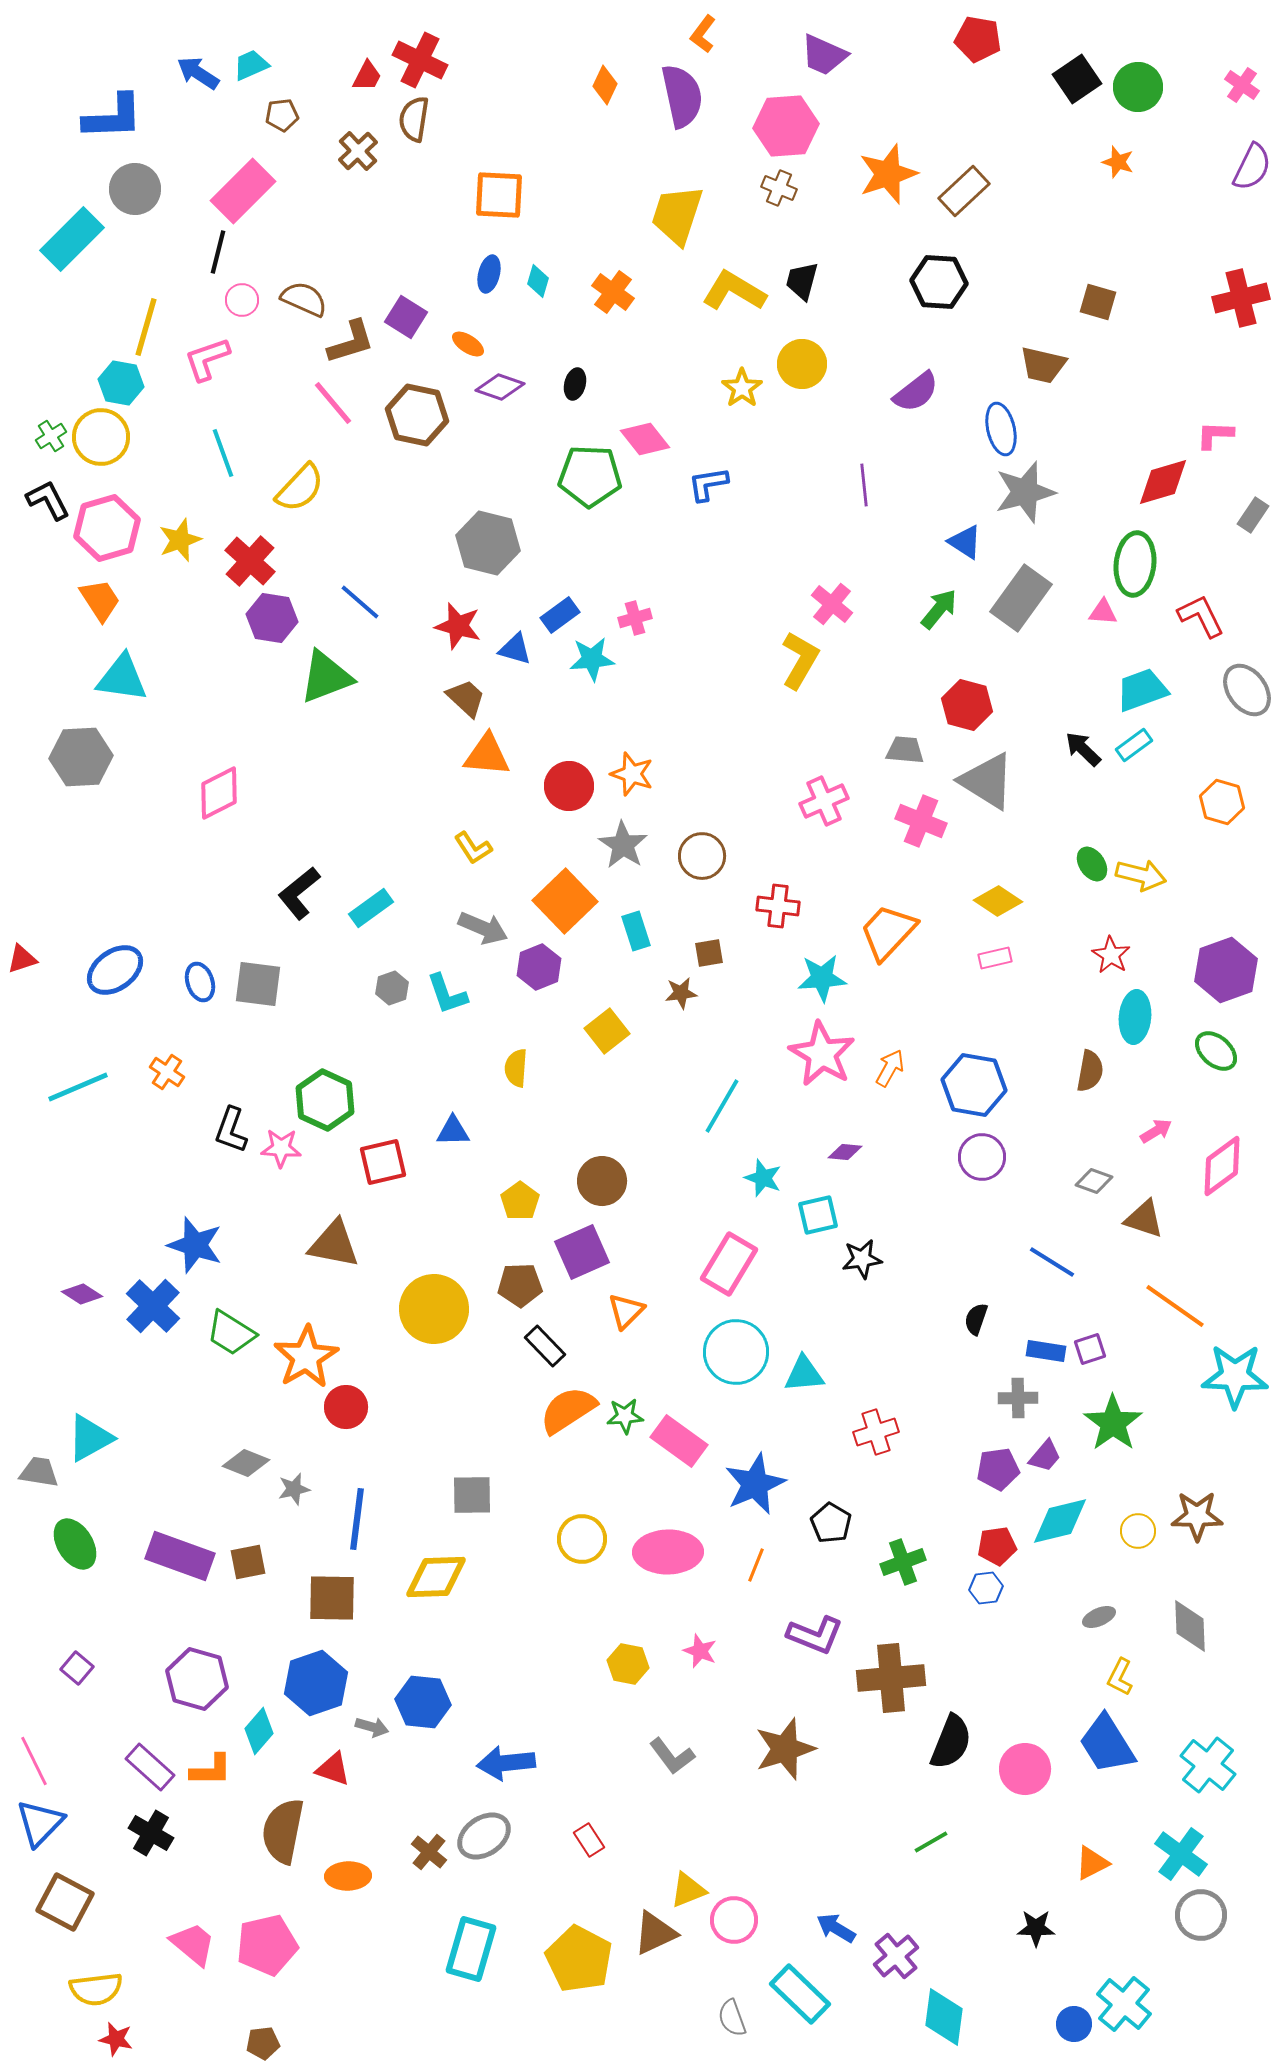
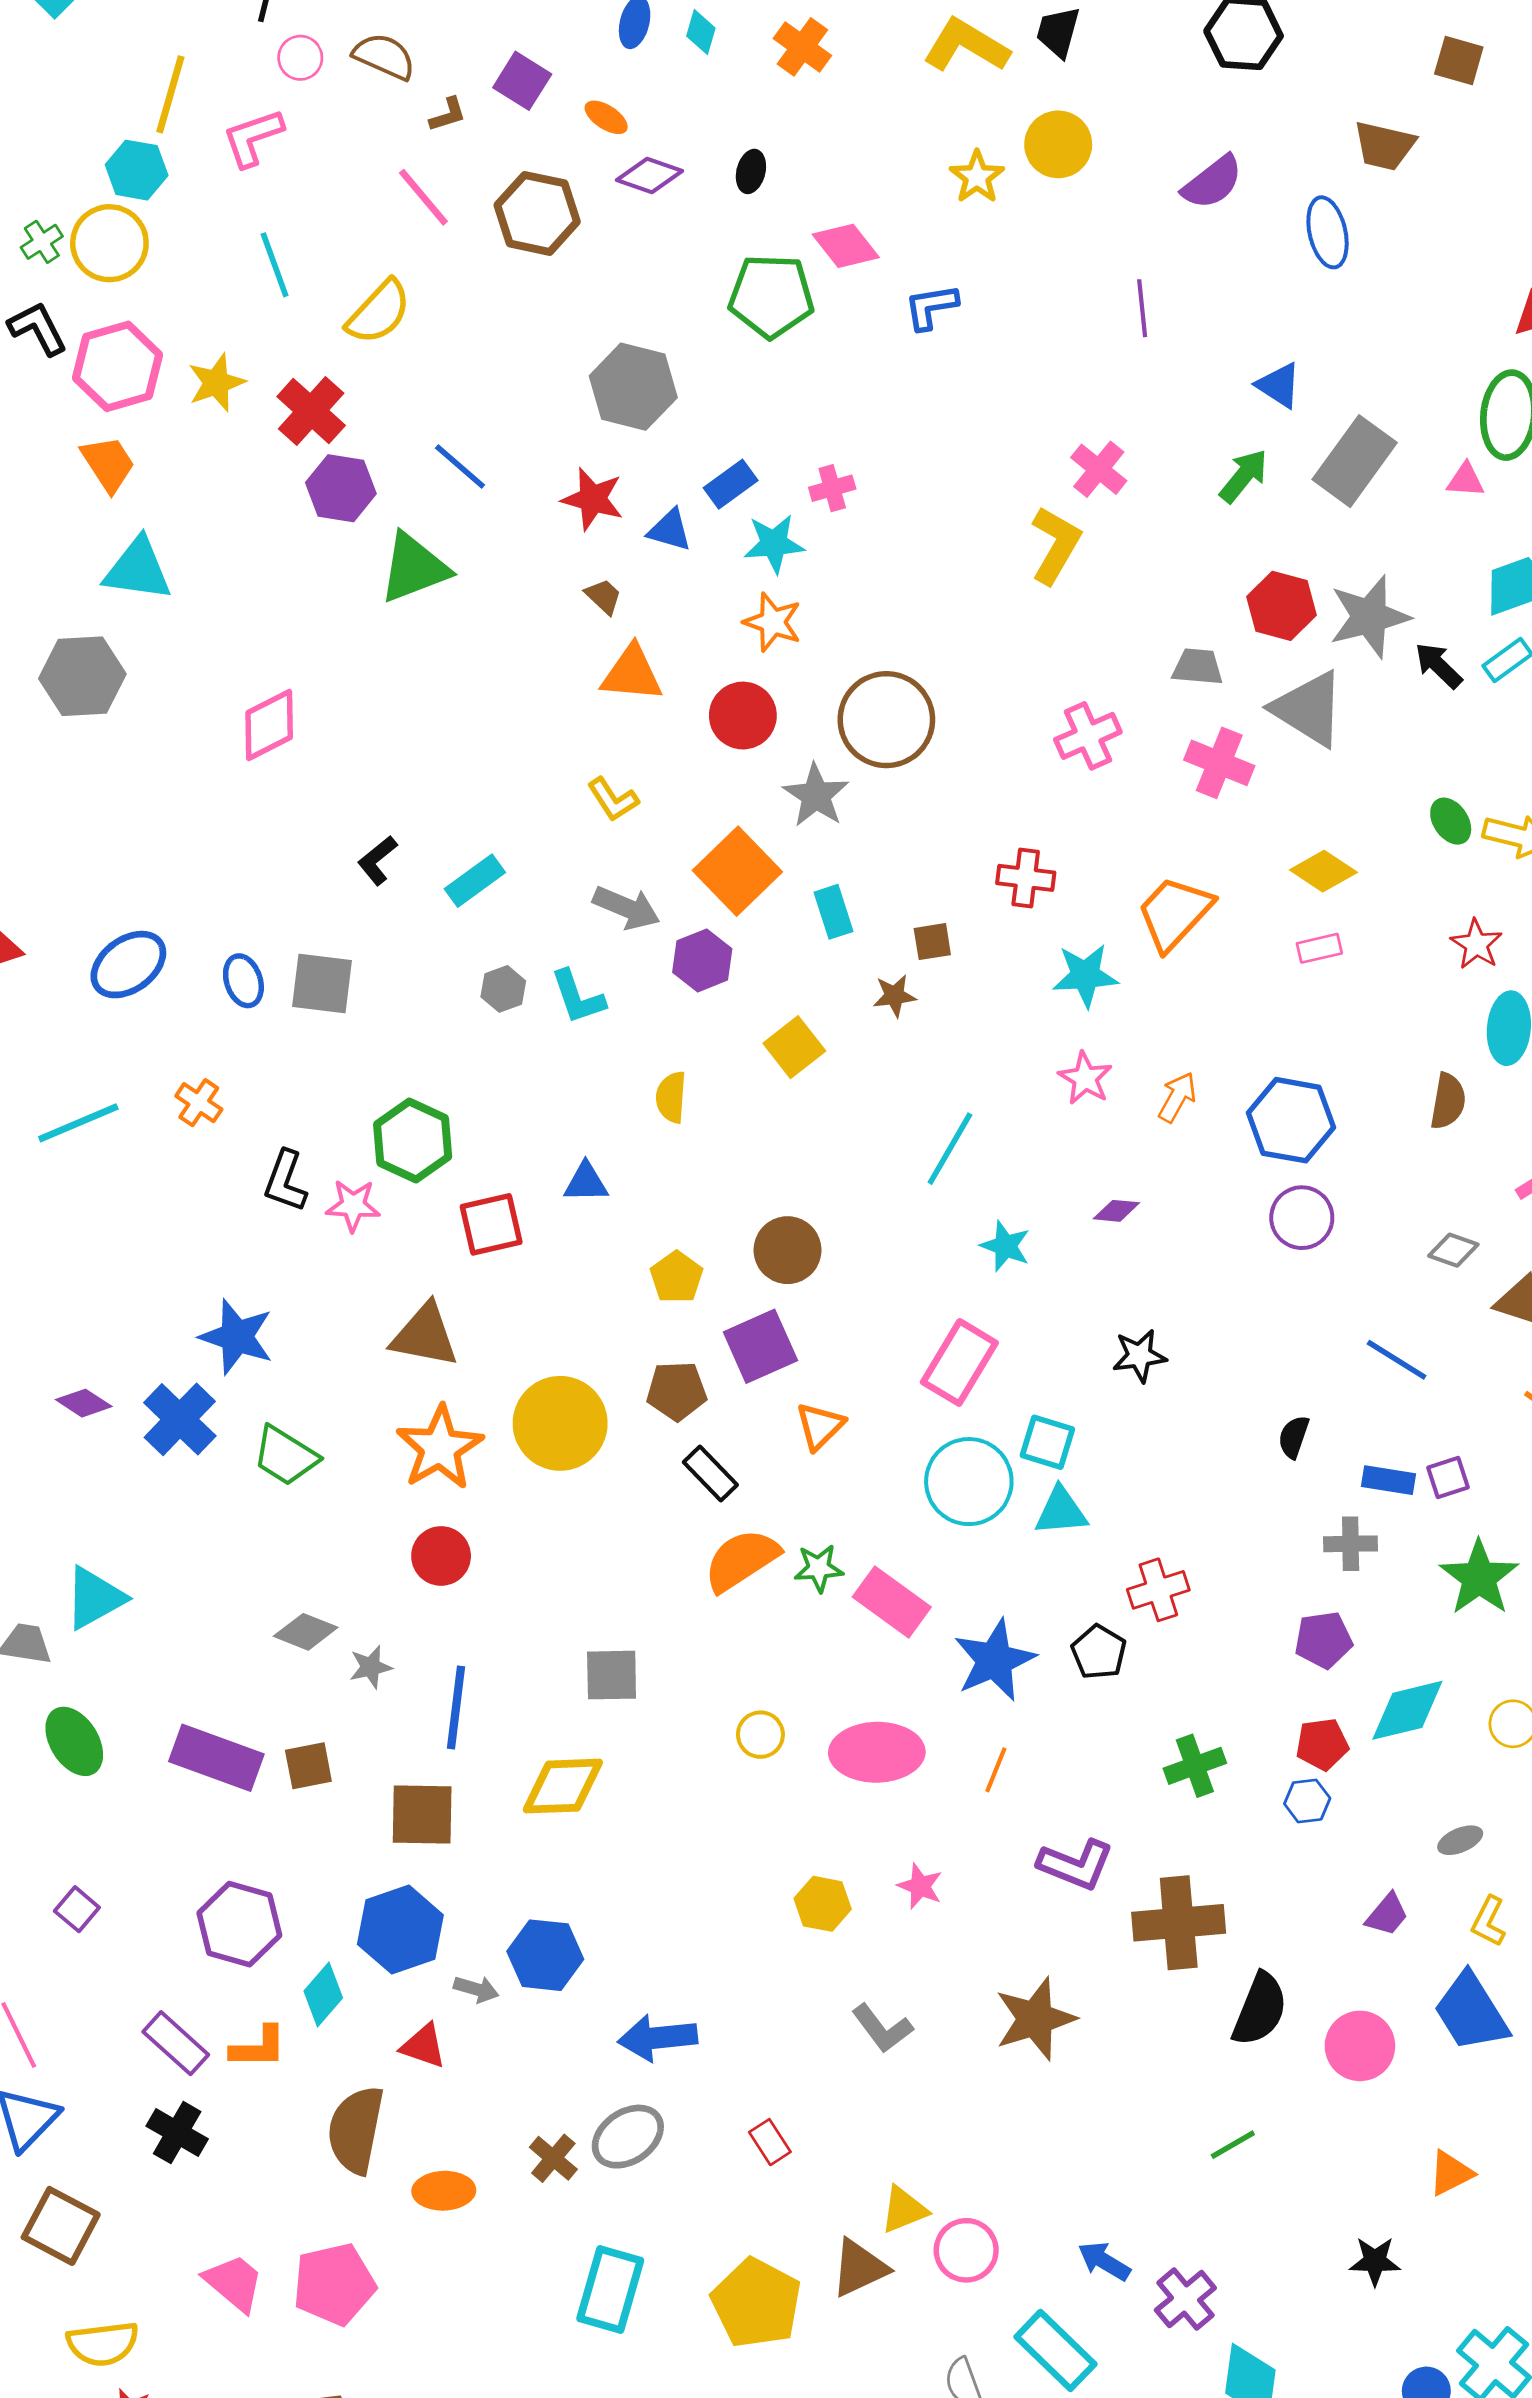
brown L-shape: (351, 342) -> (448, 115), size x0.6
gray star: (1025, 492) -> (1369, 617), moved
brown trapezoid: (466, 698) -> (603, 596), size x0.7
orange star: (632, 774) -> (773, 622), moved
brown circle: (702, 856) -> (886, 720), moved, size x1.5
black L-shape: (299, 893) -> (377, 860), size x0.7
pink star: (822, 1054) -> (1085, 1078), size x0.6
cyan square: (818, 1215) -> (1047, 1442), moved, turned 30
orange star: (306, 1357) -> (440, 1448), moved
purple trapezoid: (1045, 1456) -> (1387, 1915), moved
black pentagon: (831, 1523) -> (1099, 1652), moved
yellow circle: (582, 1539) -> (760, 1735), size x0.7

